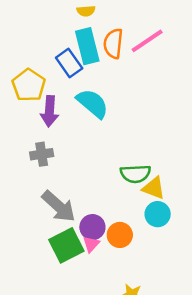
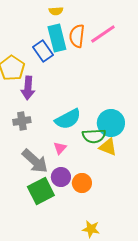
cyan semicircle: (92, 103) -> (68, 119), moved, turned 112
cyan circle: (158, 214) -> (111, 123), moved, size x1.4
pink triangle: (91, 244) -> (60, 148), moved

